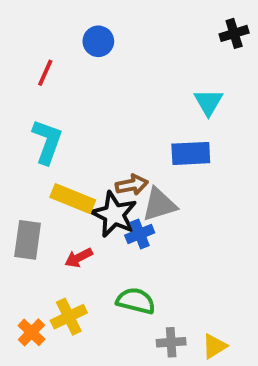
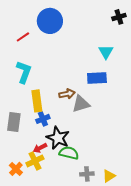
blue circle: (98, 41) -> (50, 21), size x1.6
red line: (45, 73) -> (23, 37), turned 32
yellow rectangle: (73, 199) -> (37, 101), turned 60
black star: (114, 214) -> (58, 138), moved
blue cross: (140, 234) -> (43, 119), moved
red arrow: (79, 258) -> (40, 148), moved

